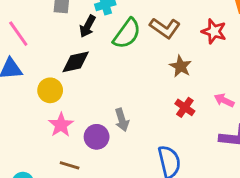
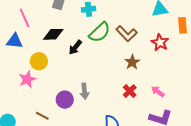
black arrow: (88, 26) -> (75, 47), moved
black diamond: (76, 62) -> (53, 34), moved
pink star: (61, 125) -> (27, 79), moved

